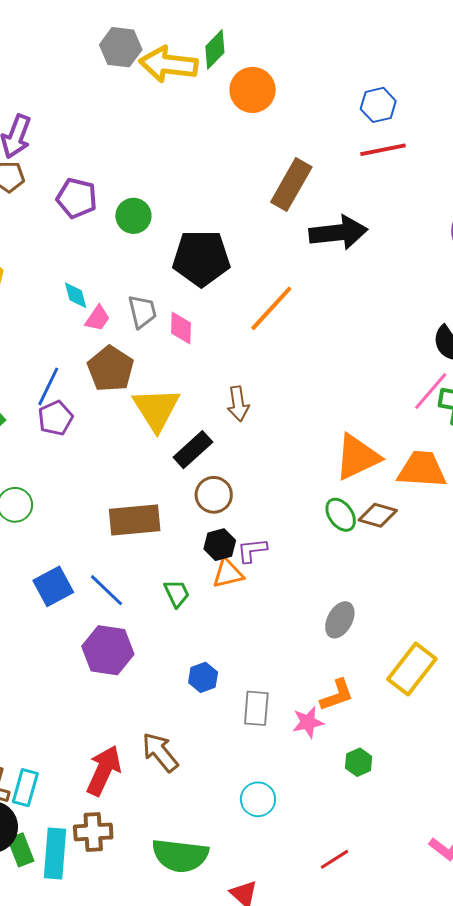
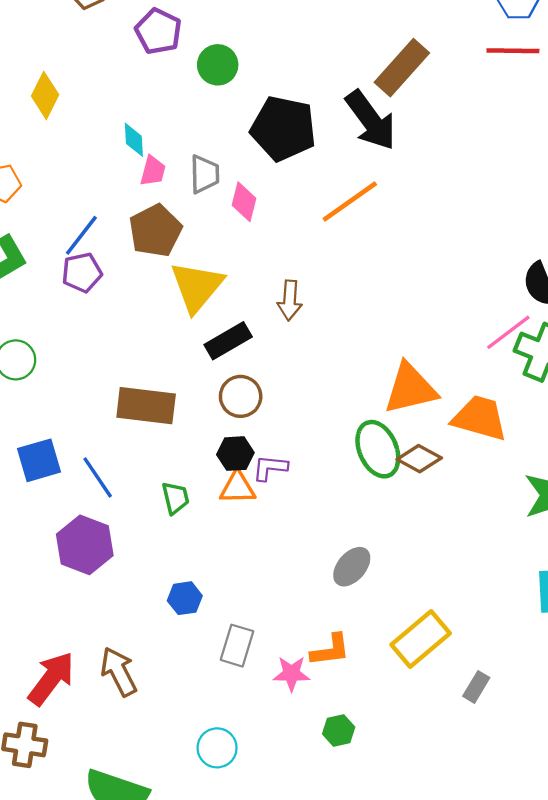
black arrow: (338, 233) -> (371, 120), moved, turned 48
pink trapezoid: (98, 318) -> (153, 171), turned -32
green ellipse: (341, 515) -> (378, 449), size x1.4

